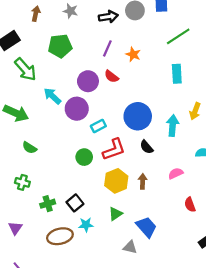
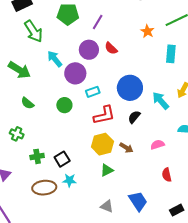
purple line: (107, 48) -> (98, 22), moved
orange star: (133, 54) -> (147, 31), moved
cyan arrow: (173, 126) -> (161, 101), turned -54
black semicircle: (147, 147) -> (134, 117), turned 72
green circle: (84, 157) -> (64, 105), moved
brown arrow: (143, 181) -> (126, 148), turned 112
green triangle: (115, 214) -> (107, 170), moved
blue trapezoid: (146, 227) -> (138, 201), moved

